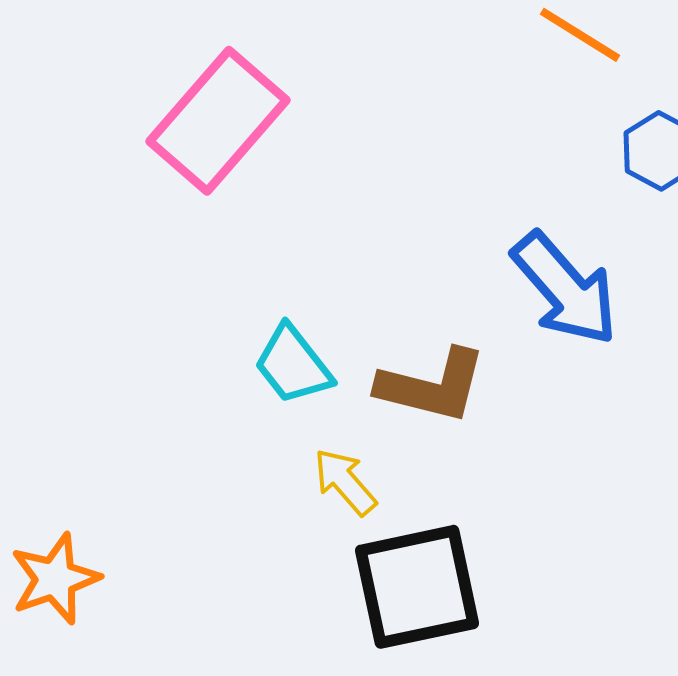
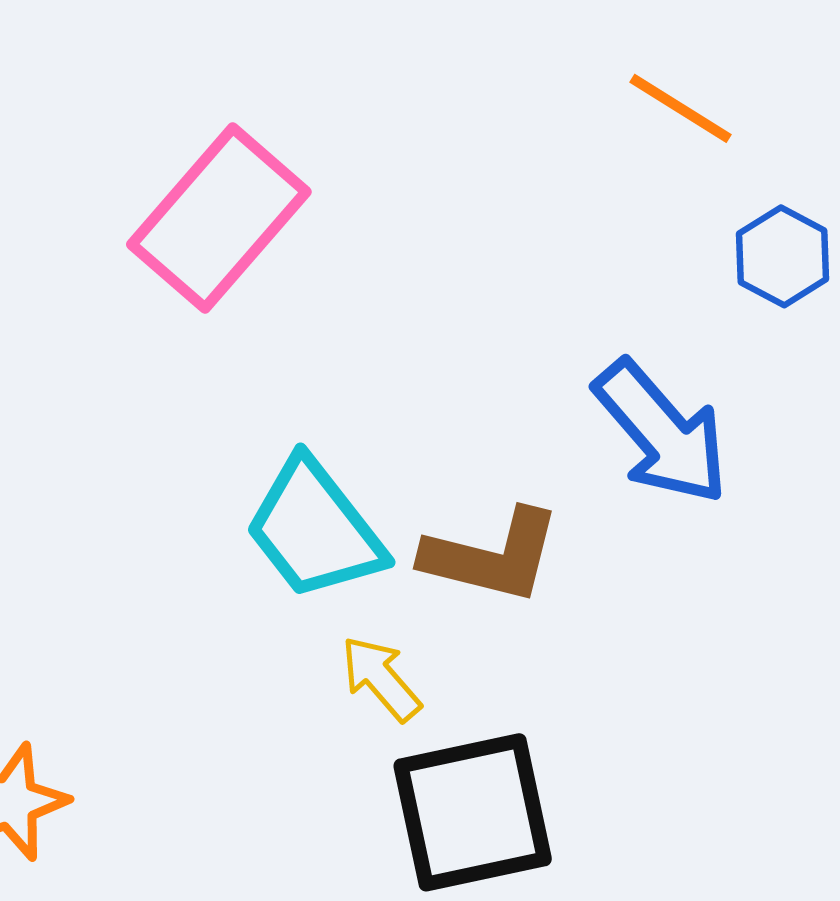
cyan trapezoid: (293, 365) -> (315, 529), size x1.4

